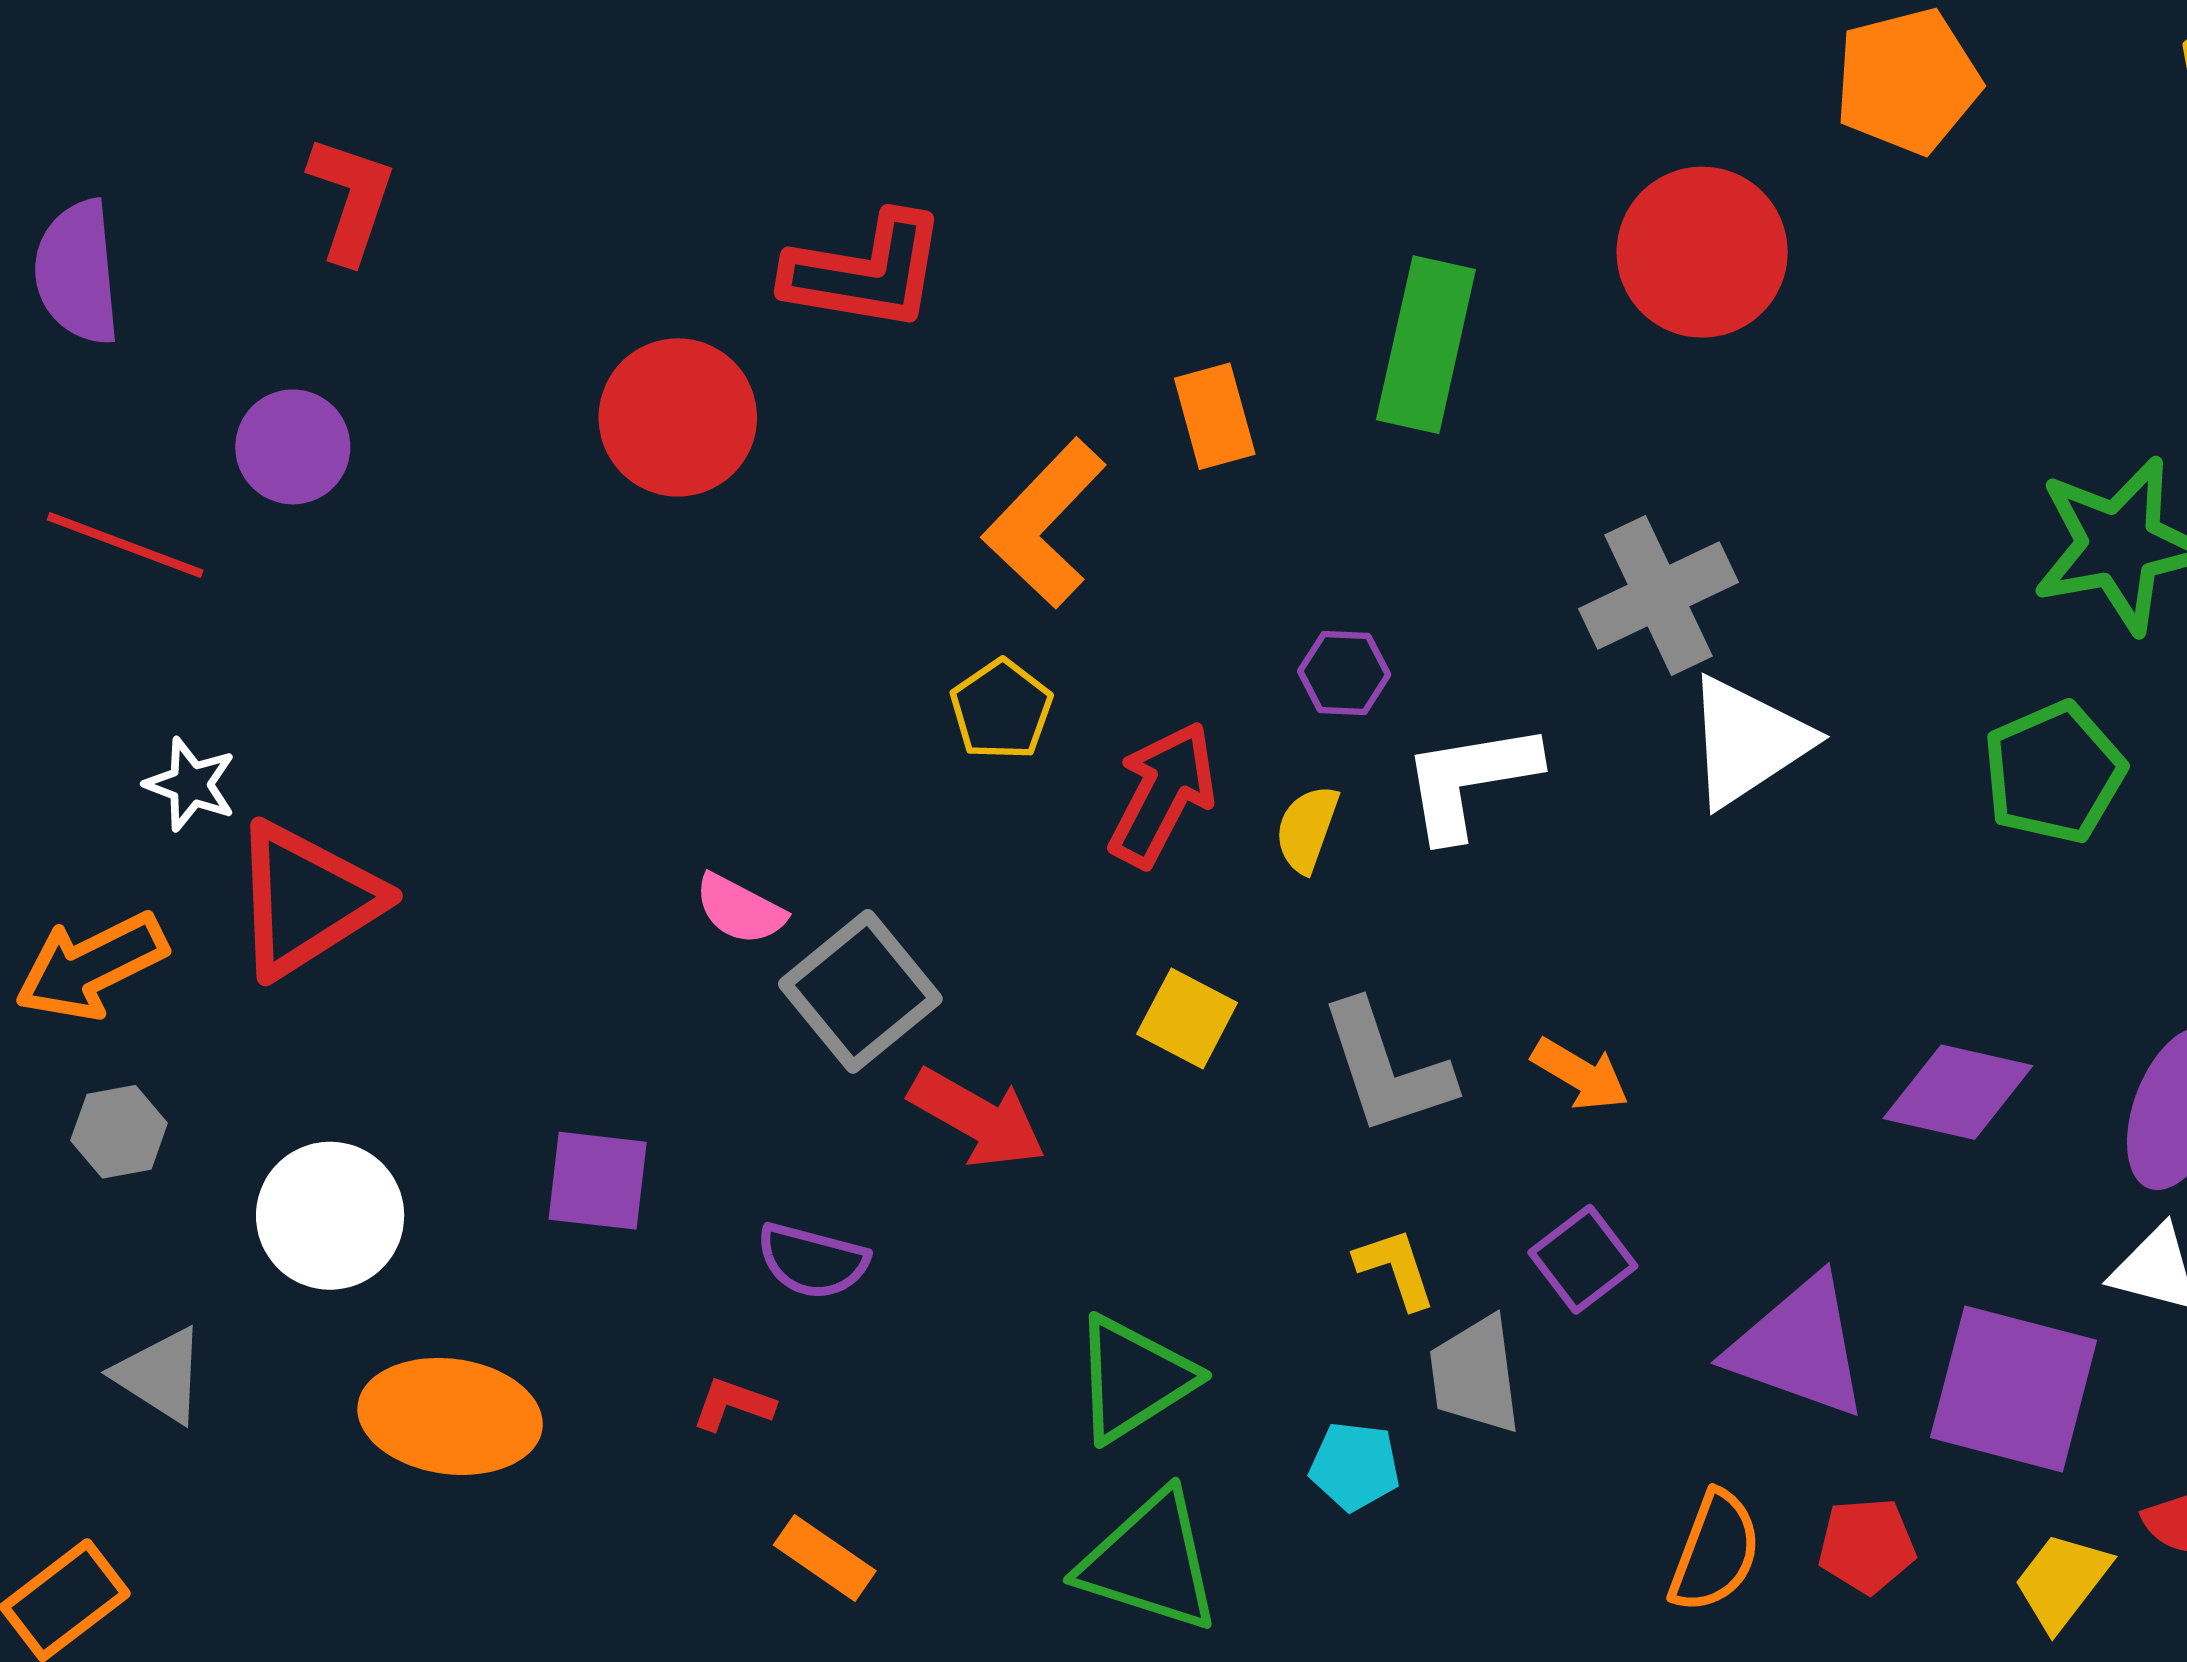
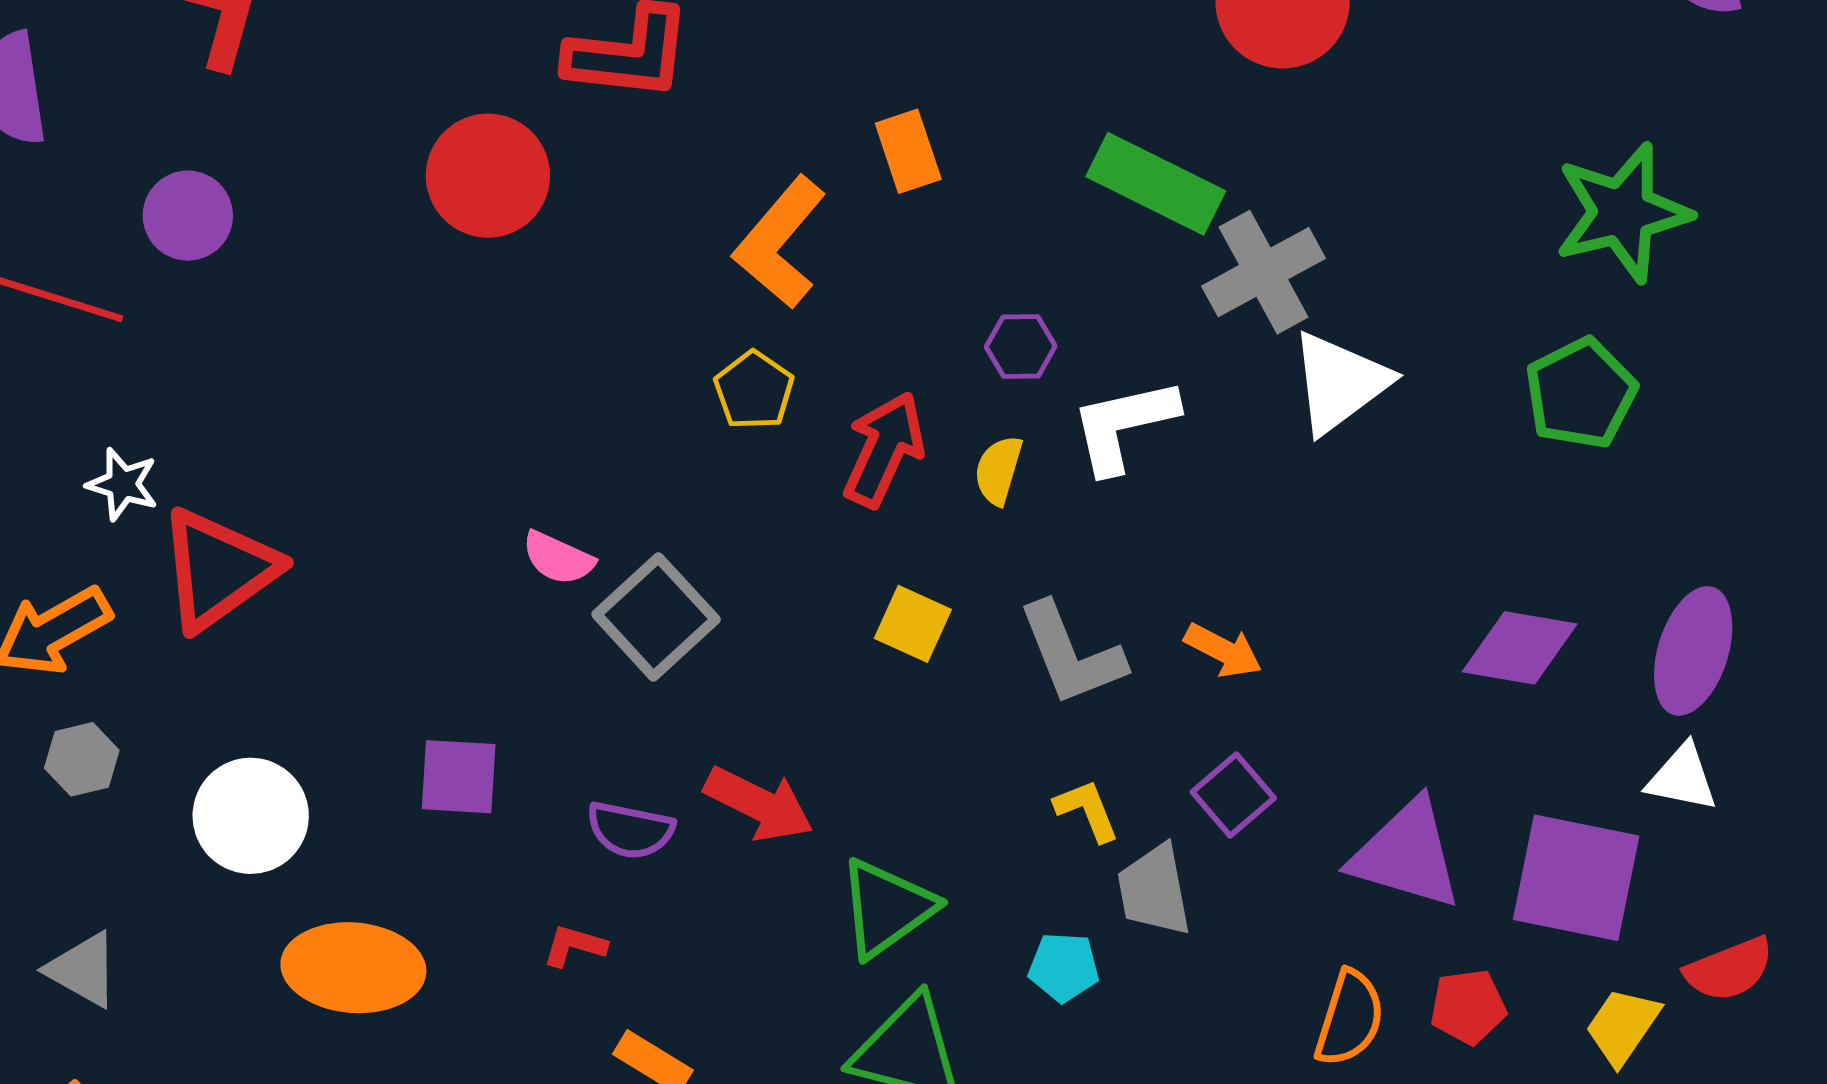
green rectangle: (1426, 345) -> (1156, 184), moved, turned -73
red arrow: (977, 1118) -> (759, 804), moved
gray triangle: (160, 1375) -> (83, 970), moved

